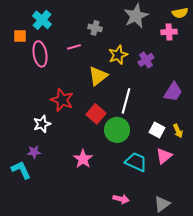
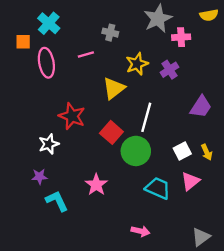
pink cross: (169, 32) -> (181, 37), moved
white square: (157, 130) -> (182, 151), turned 35
cyan L-shape: (21, 170) -> (57, 201), moved
gray triangle: (162, 204) -> (201, 237), moved

